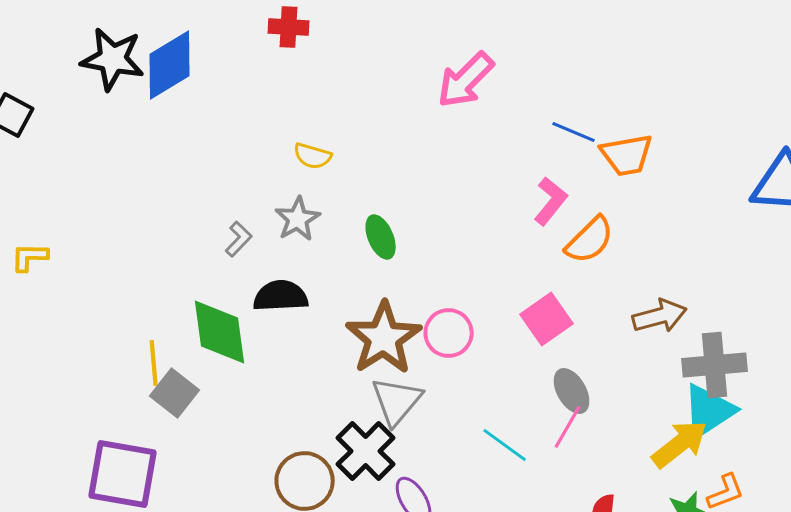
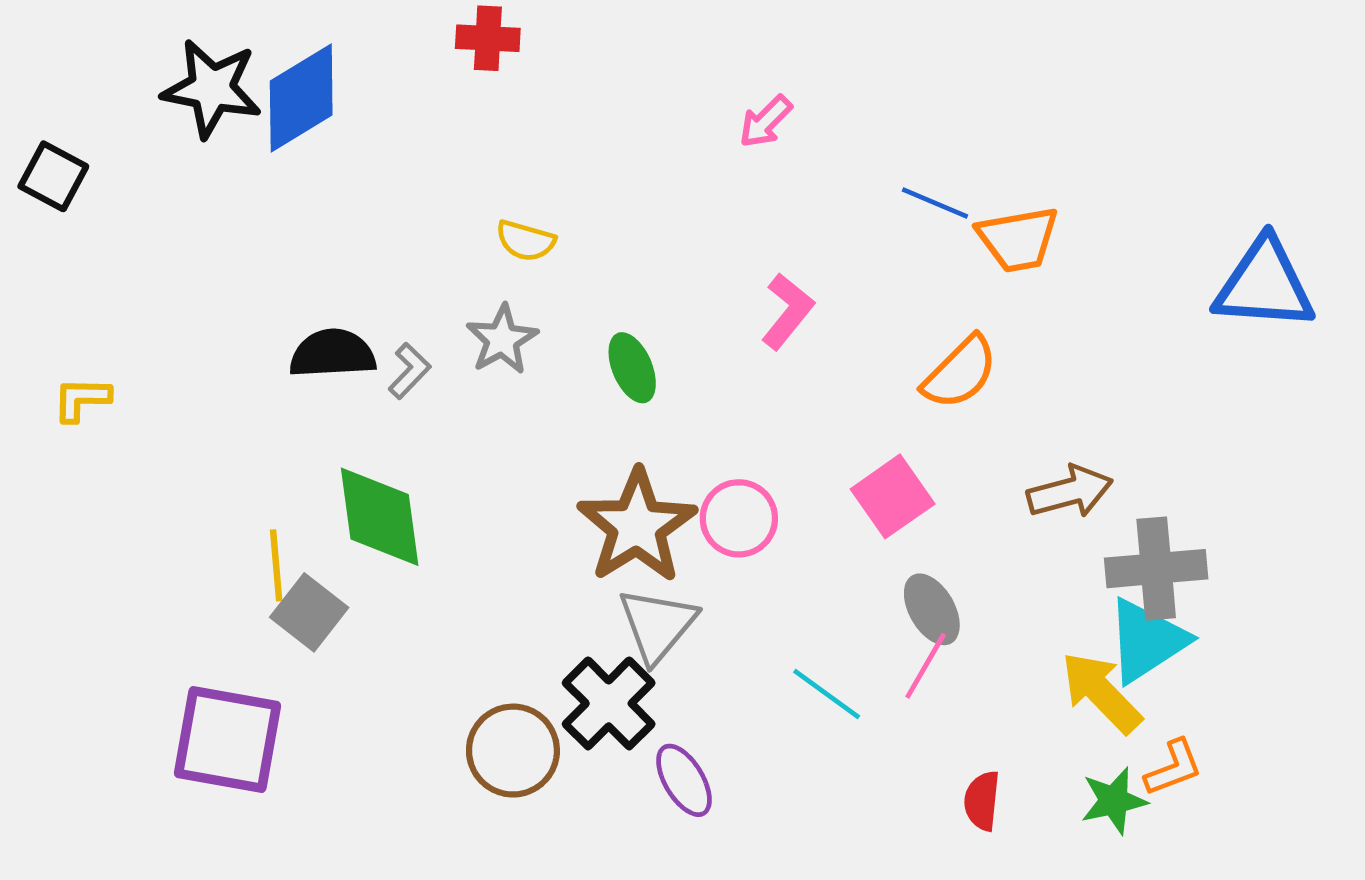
pink arrow: (466, 80) -> (766, 121), size x0.6
pink L-shape: (551, 201) -> (787, 311), moved
black semicircle: (281, 296) -> (333, 354), moved
yellow arrow: (680, 444) -> (1101, 692), turned -96

